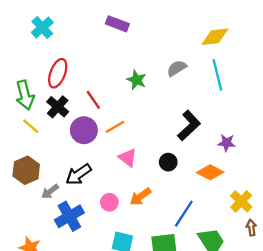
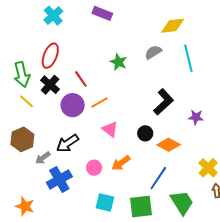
cyan cross: (42, 28) -> (53, 16), moved
yellow diamond: (215, 37) -> (173, 26), moved
orange diamond: (210, 172) -> (169, 145), moved

